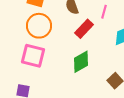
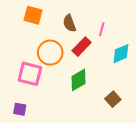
orange circle: (39, 26) -> (50, 53), moved

